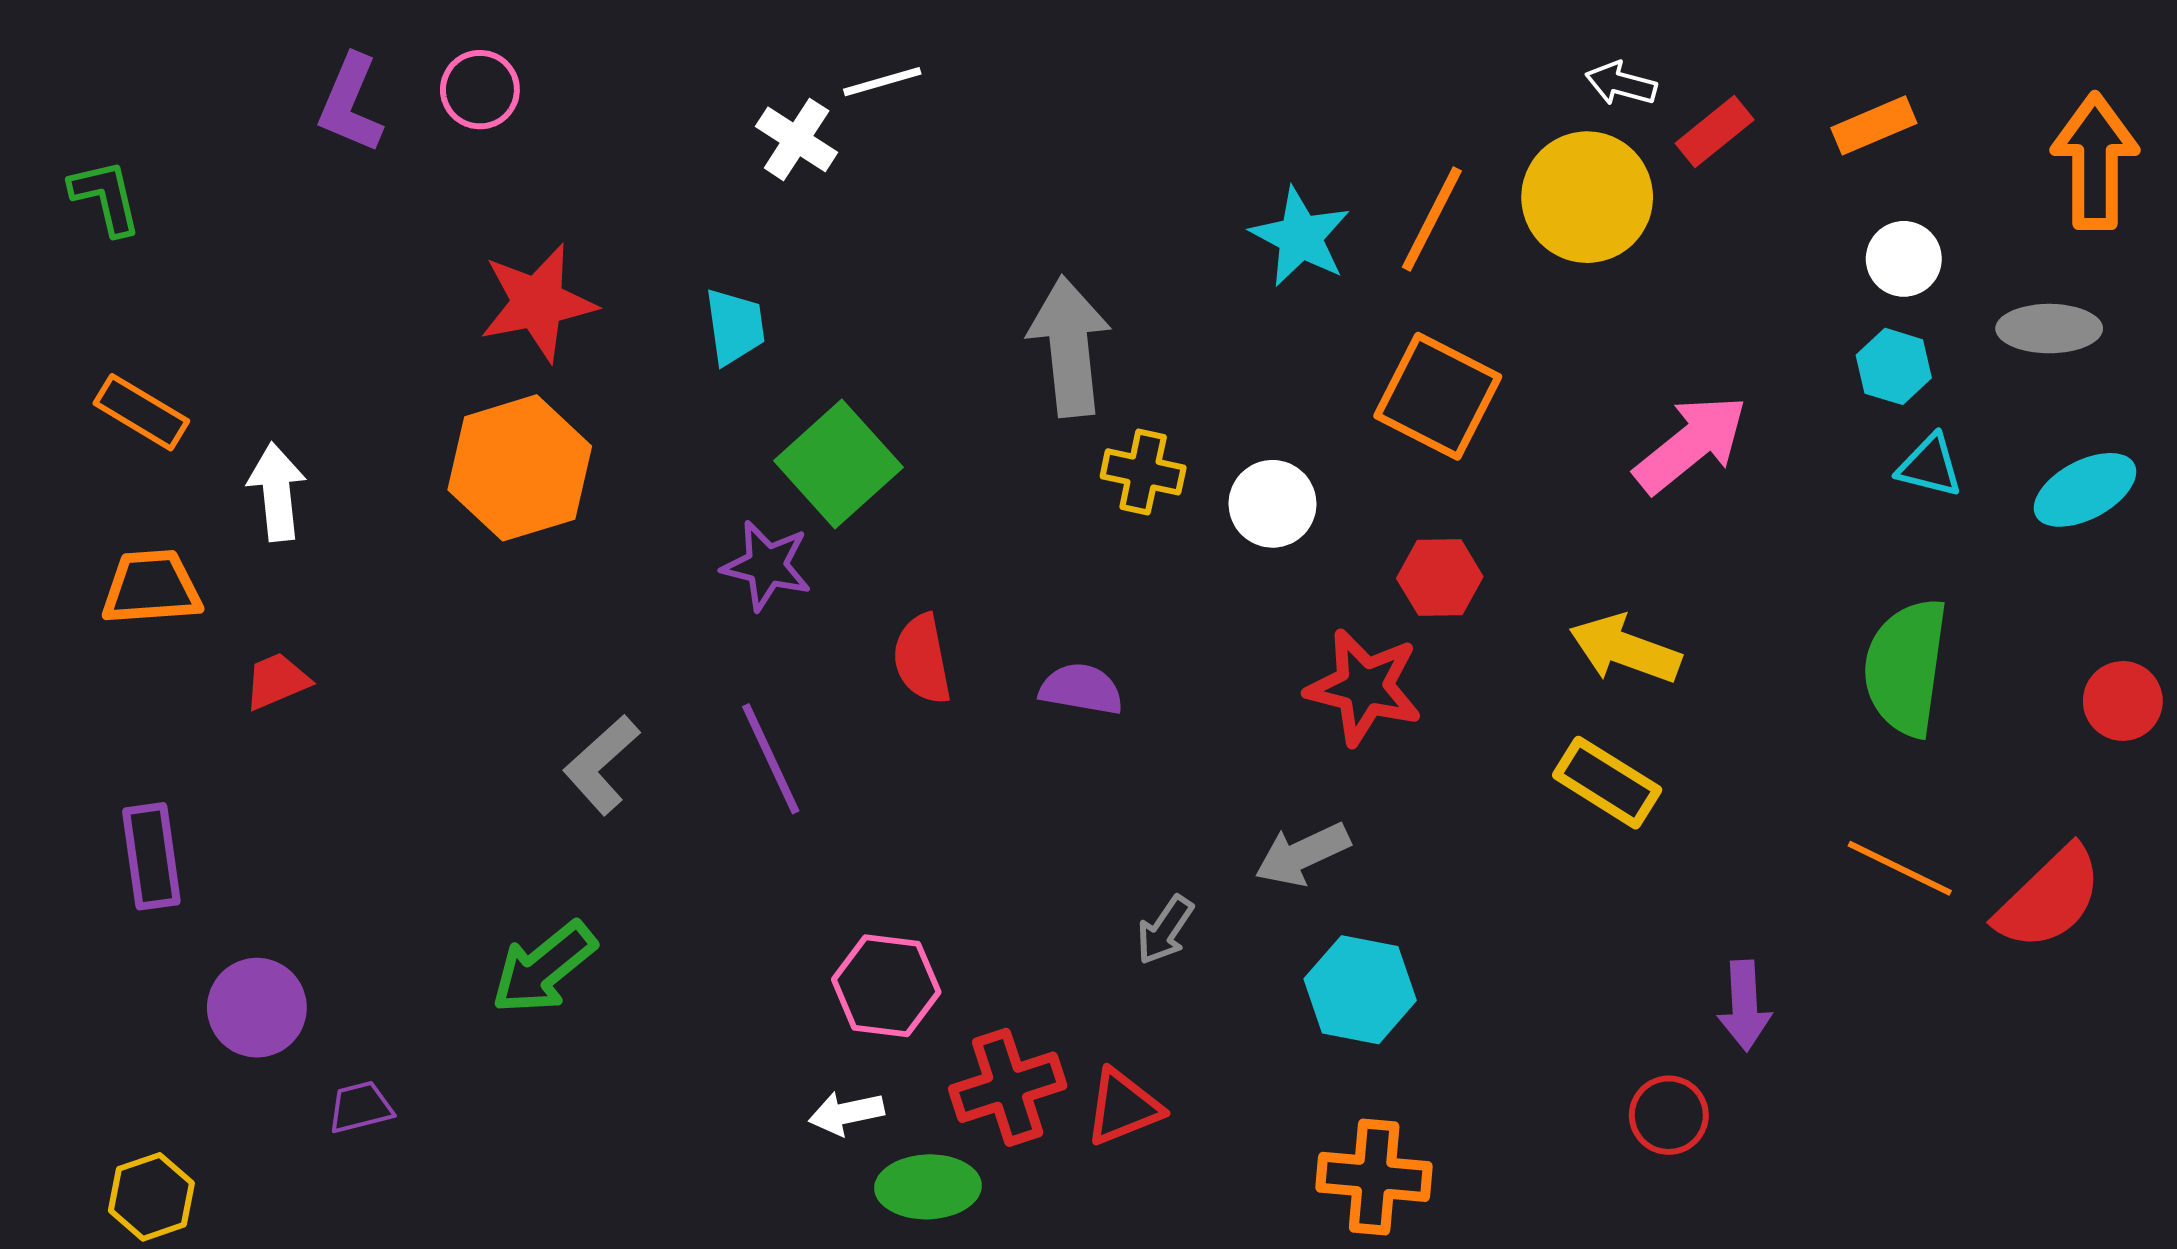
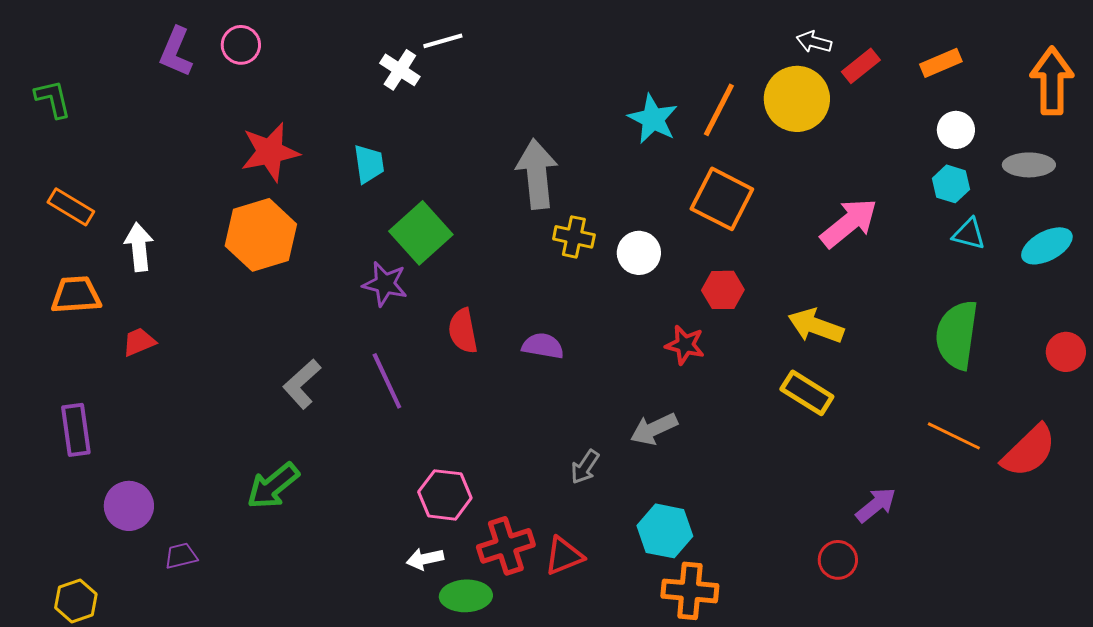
red star: (1364, 687) -> (685, 345), size x0.7
cyan hexagon: (1360, 990) -> (665, 531), moved
purple arrow: (1744, 1006) -> (876, 505), turned -126

